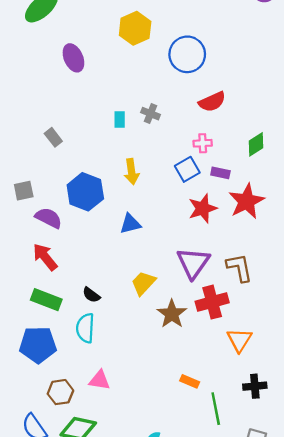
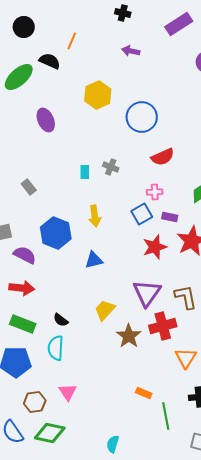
red arrow: (45, 257) -> (22, 288), turned 135
pink triangle: (100, 380) -> (68, 392), turned 48

